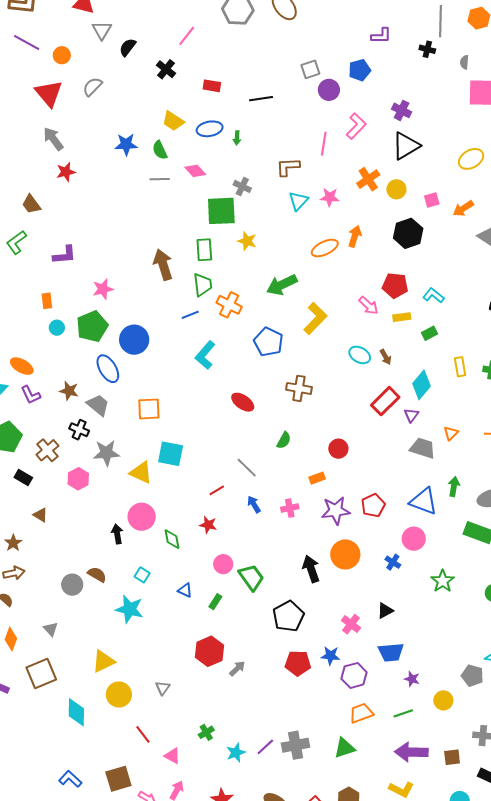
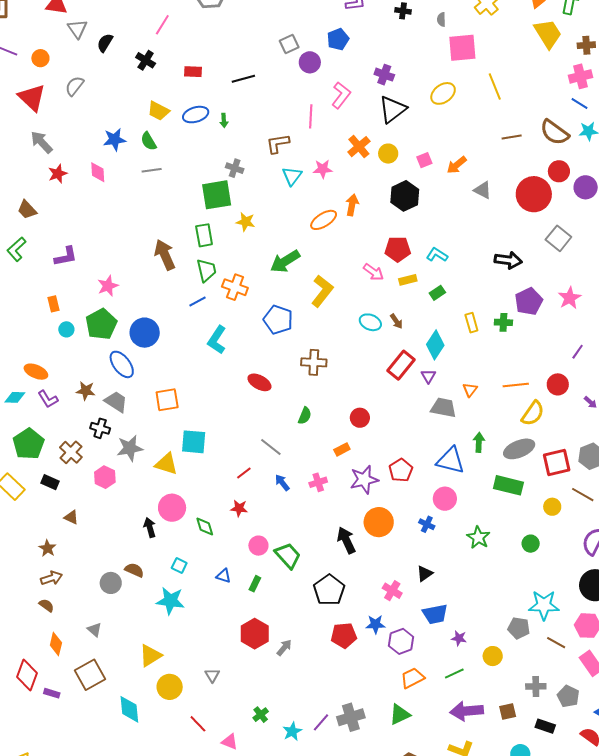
yellow ellipse: (471, 159) -> (443, 93), moved
pink diamond: (195, 171) -> (98, 172), moved, turned 45

